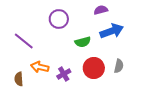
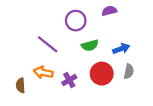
purple circle: (59, 19) -> (76, 21), moved
blue arrow: (112, 31) -> (121, 49), moved, size x0.7
purple line: (24, 41) -> (48, 44), moved

